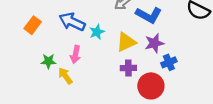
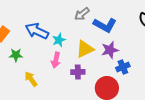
pink arrow: (75, 54) -> (56, 60), moved
green star: (48, 61) -> (16, 55), moved
purple cross: (128, 68) -> (78, 72), moved

